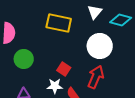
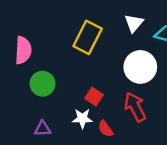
yellow rectangle: (59, 23) -> (88, 37), turned -75
red arrow: (96, 77) -> (135, 107), turned -50

